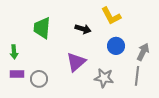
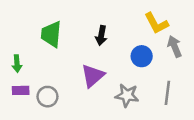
yellow L-shape: (111, 16) -> (156, 23), moved
black arrow: (83, 29) -> (101, 35), turned 84
gray arrow: (143, 52) -> (175, 46), moved, turned -48

